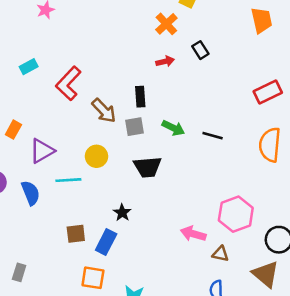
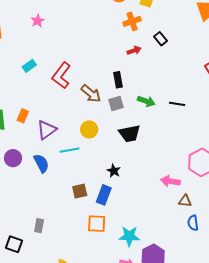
orange cross: (166, 24) -> (132, 21), turned 30
brown triangle: (220, 254) -> (185, 201), moved

